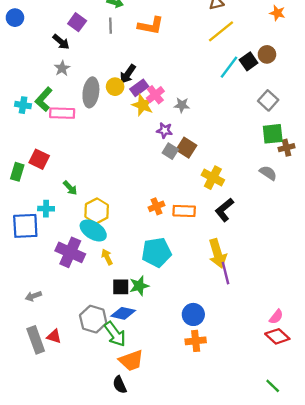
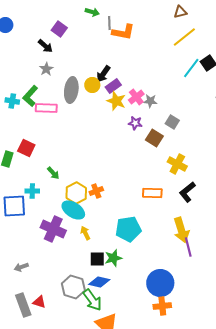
gray line: (110, 26) -> (109, 23), moved
pink cross: (155, 95) -> (136, 97), moved
gray square: (170, 151) -> (172, 122), moved
orange cross: (156, 206) -> (96, 191), moved
blue circle: (193, 314) -> (160, 283), size x1.4

